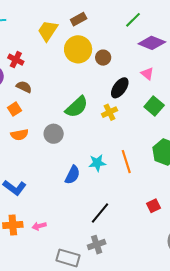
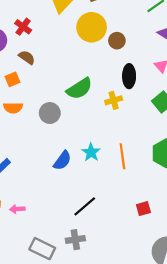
black ellipse: (120, 88) -> (129, 76), turned -45
cyan star: (97, 163) -> (91, 152), turned 30

